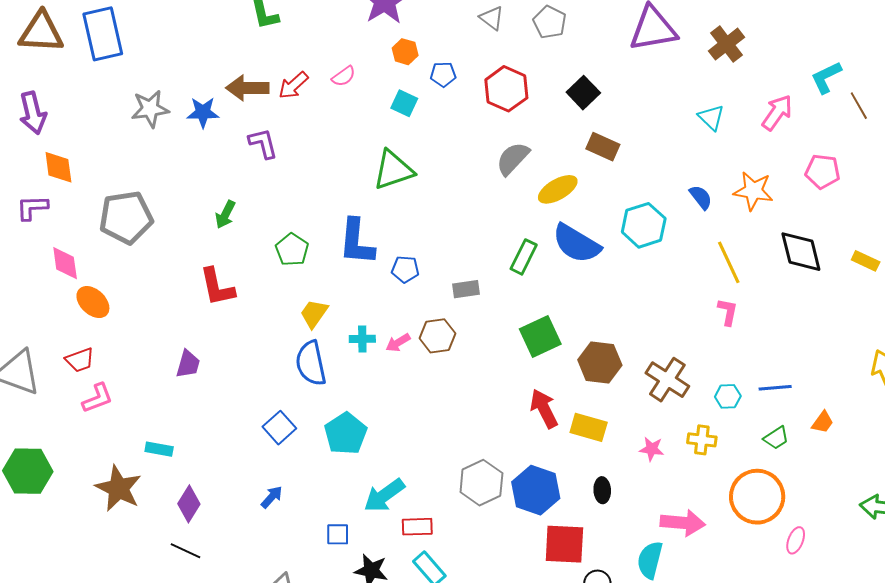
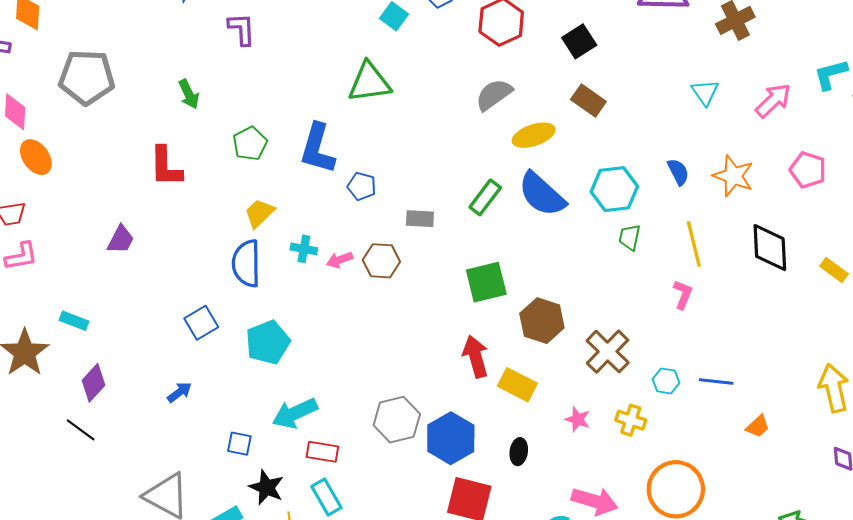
green arrow: (225, 214) -> (189, 94), turned -64
green trapezoid: (776, 438) -> (630, 237), moved, turned 124

